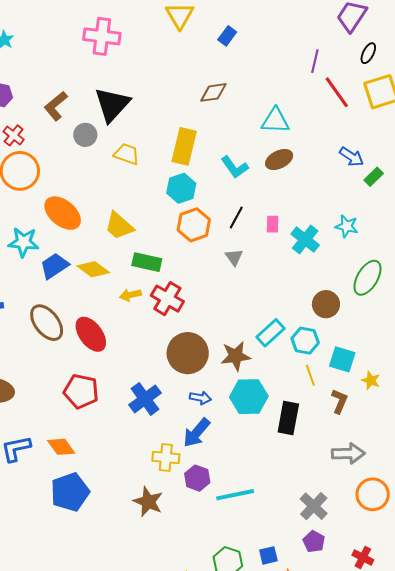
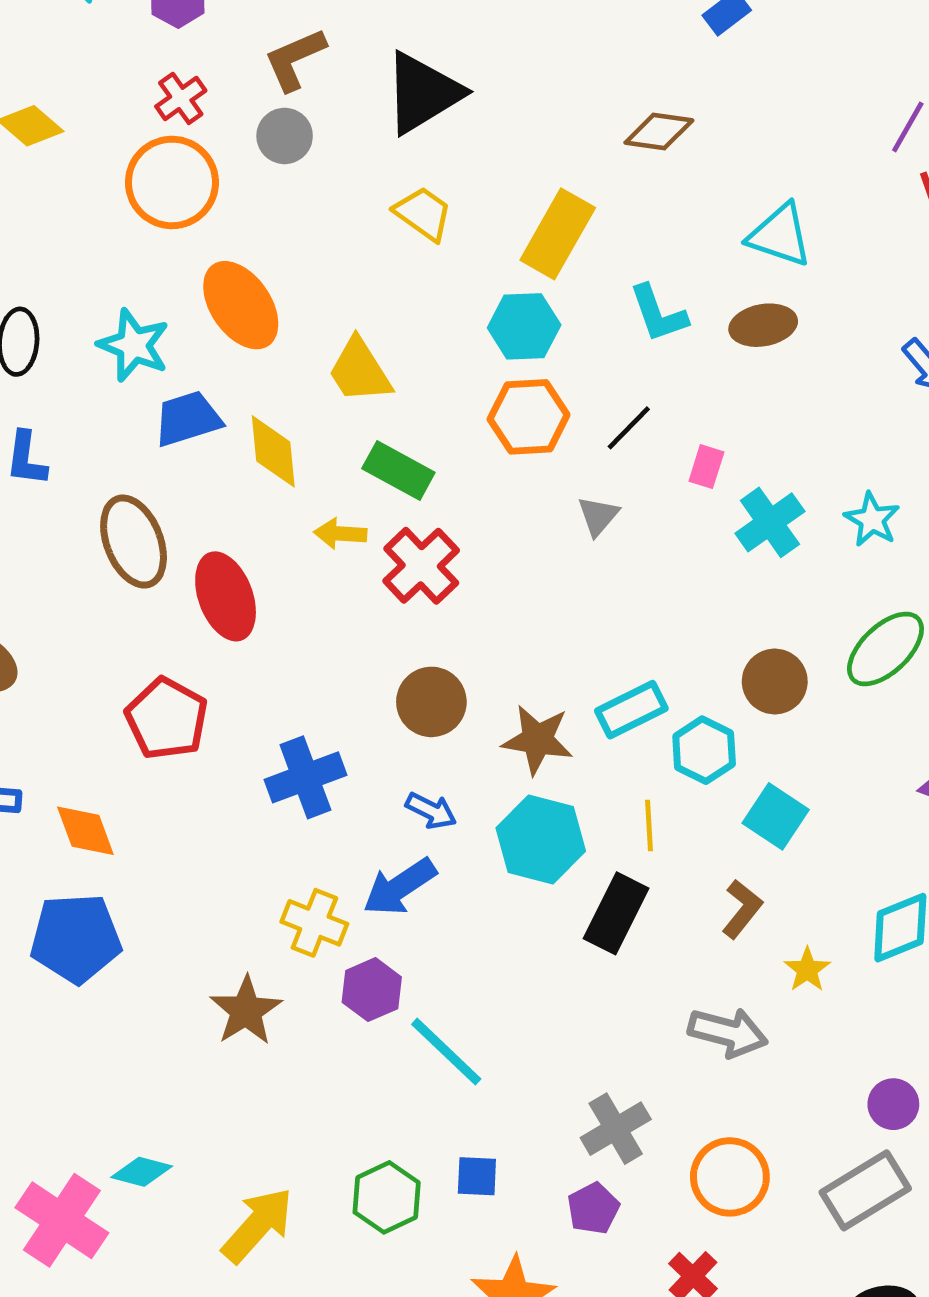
gray circle: (85, 135) -> (285, 136), moved
yellow diamond: (93, 269) -> (273, 451), turned 32
brown circle: (188, 353) -> (431, 702), size x0.7
yellow line: (310, 375) -> (649, 826), moved
yellow star: (371, 380) -> (807, 970), moved
orange circle: (373, 494) -> (730, 1177), moved
cyan line: (235, 495) -> (446, 1052), turned 39
blue square: (268, 555) -> (477, 1176), moved

